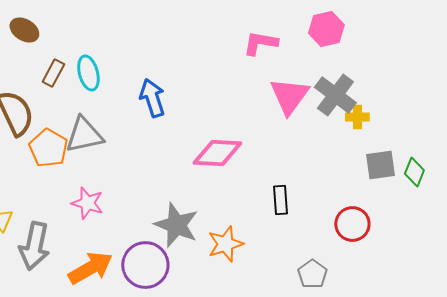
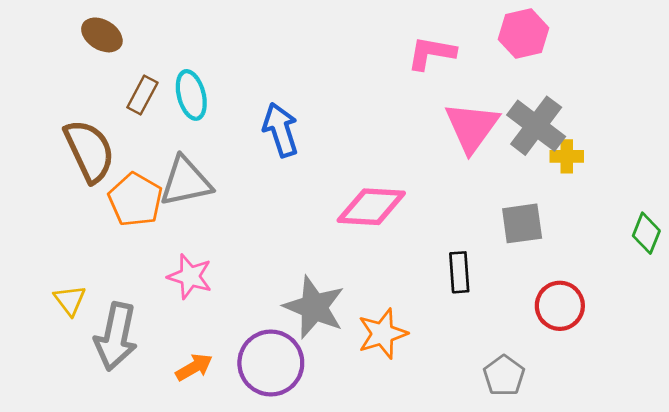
gray square: (380, 165) -> (522, 223), moved
orange arrow: (90, 268) -> (194, 367), size x0.6

